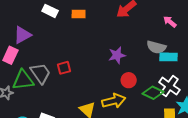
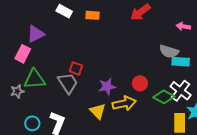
pink arrow: (170, 22) -> (183, 26), turned -32
purple star: (117, 55) -> (107, 86), moved
red square: (64, 68) -> (76, 68), turned 32
gray trapezoid: (40, 73) -> (68, 83), moved

